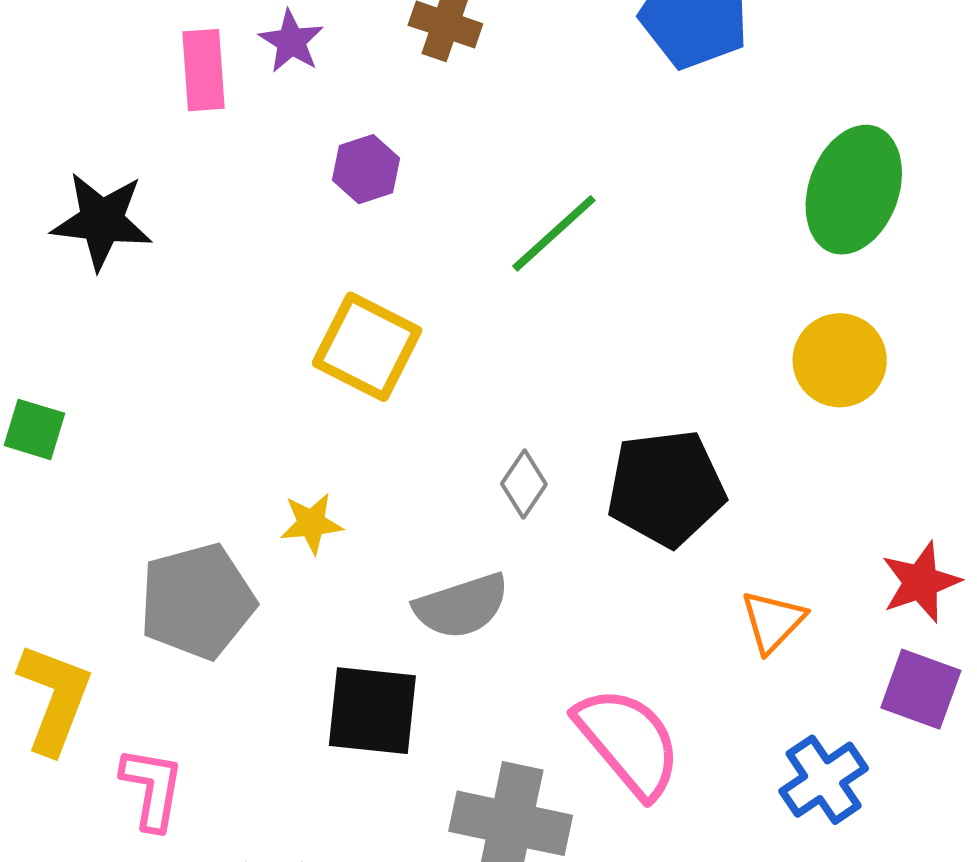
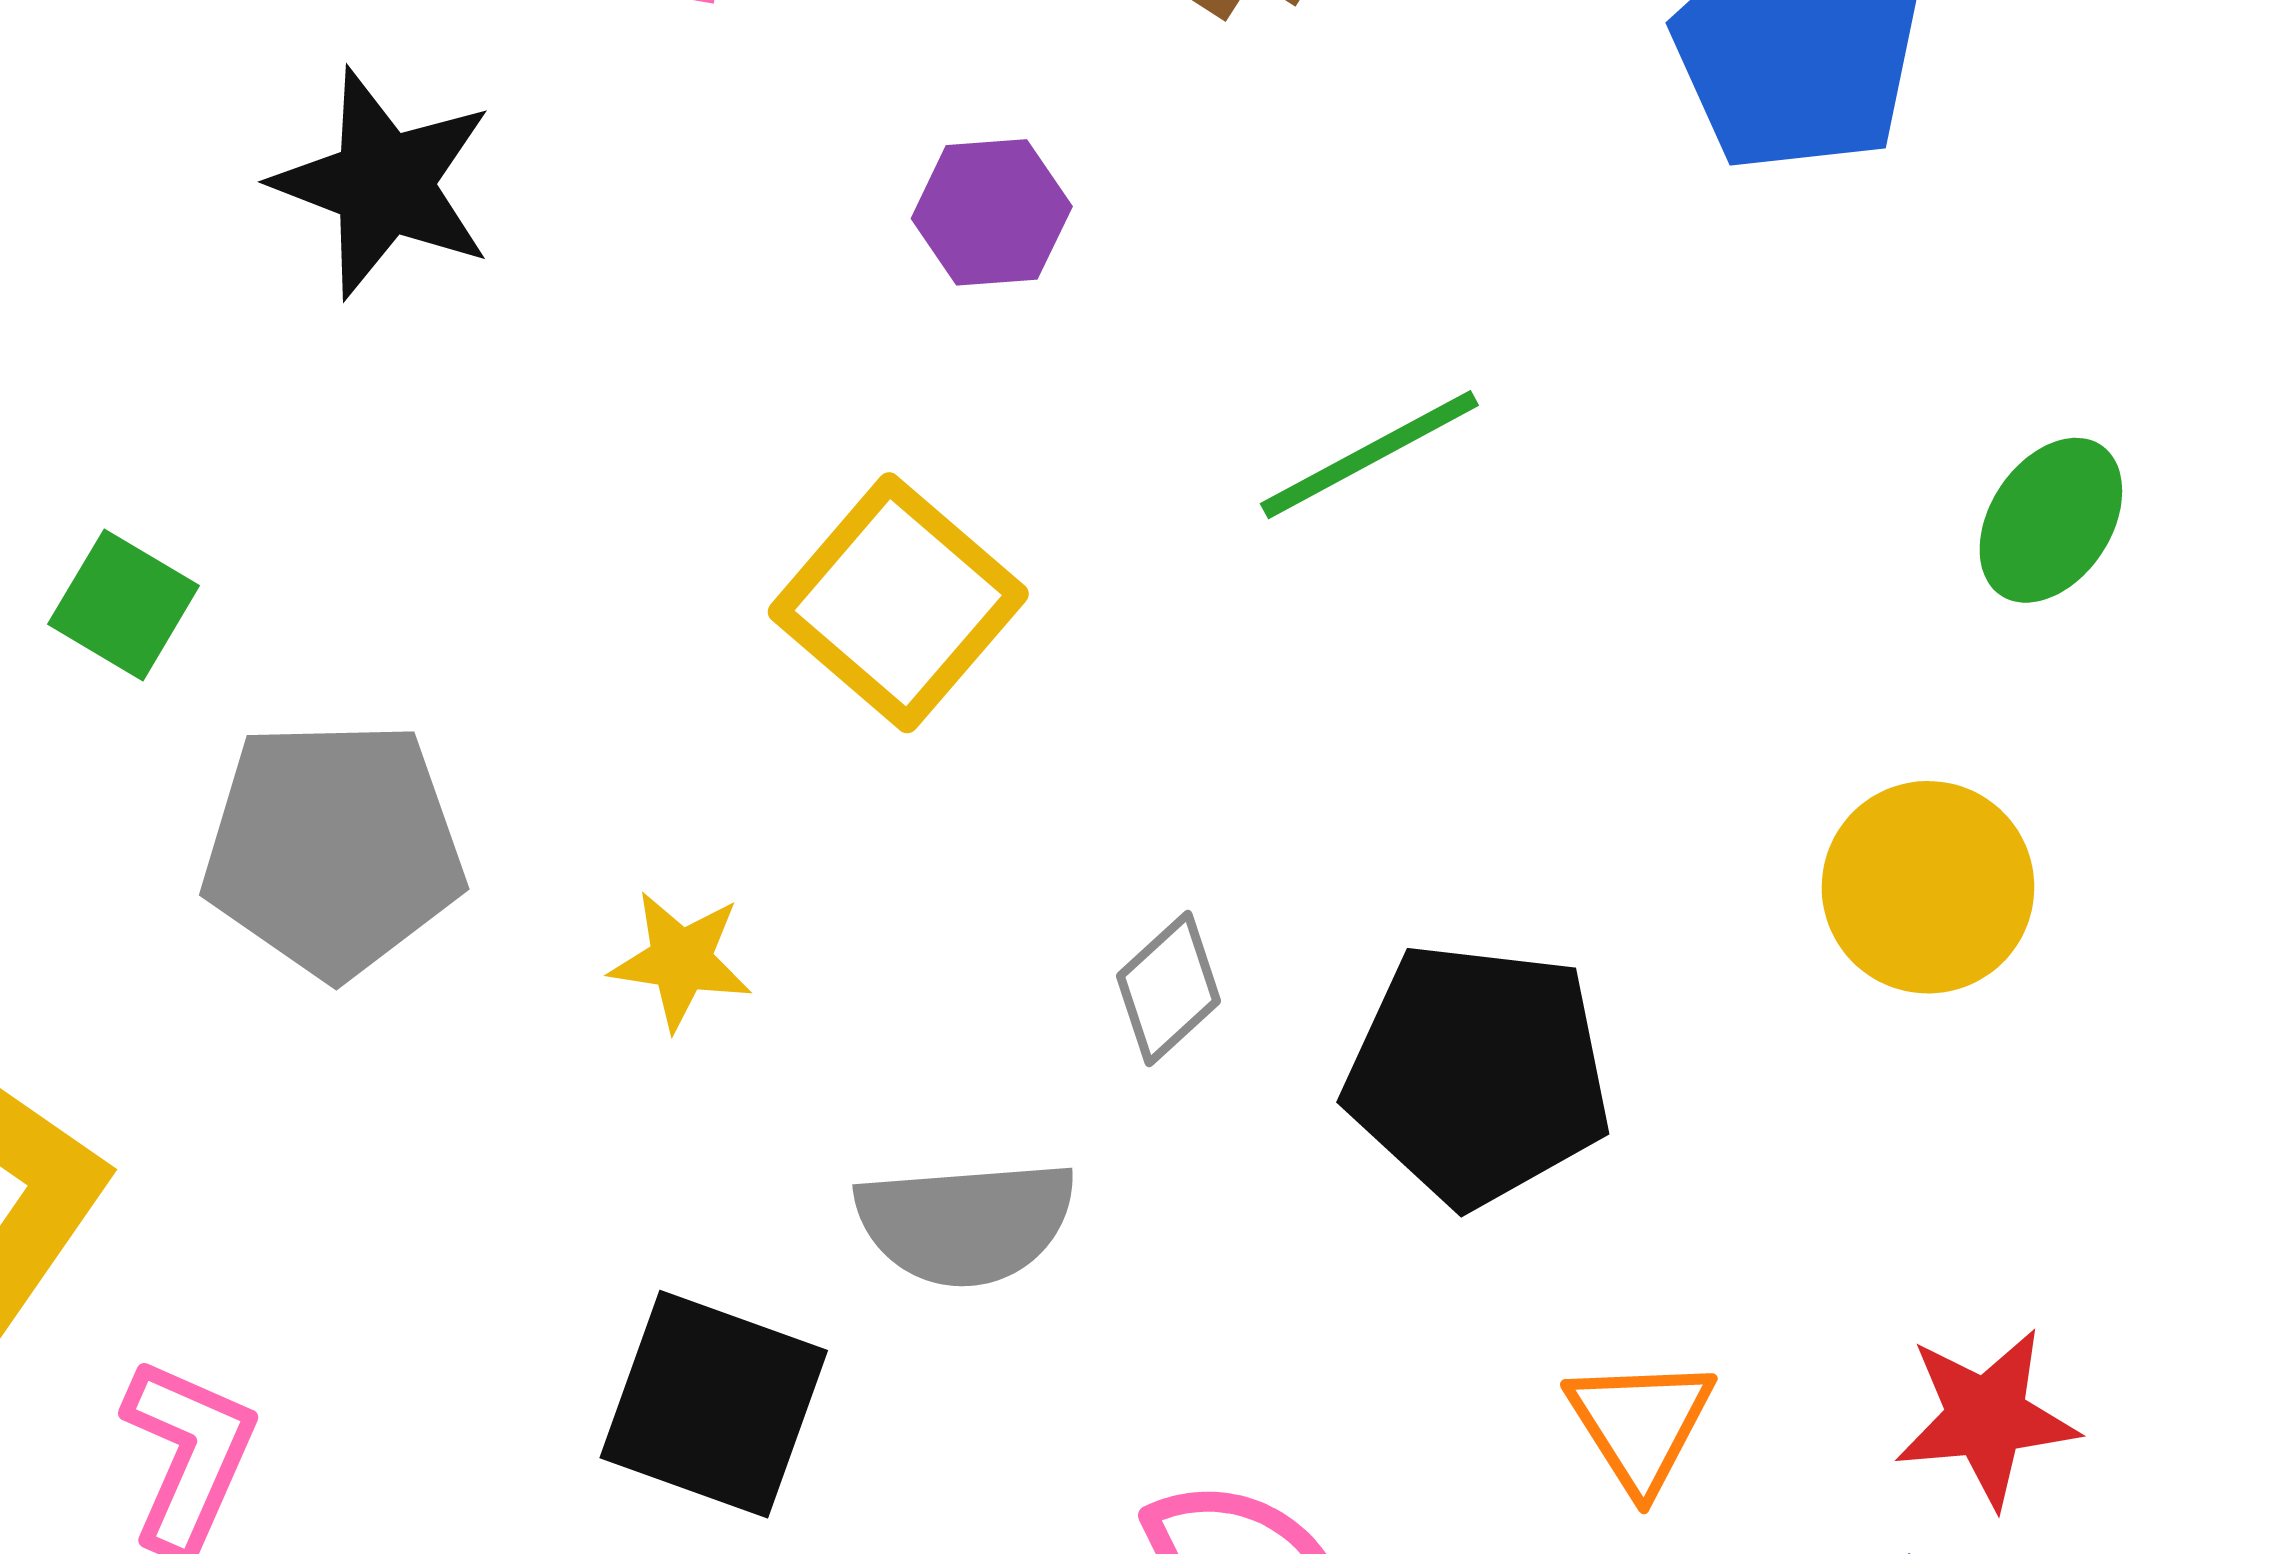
green ellipse: (854, 190) -> (2051, 520), size x0.6
gray pentagon: (197, 601) -> (333, 848), moved
orange triangle: (773, 621) -> (1641, 1424), turned -30

